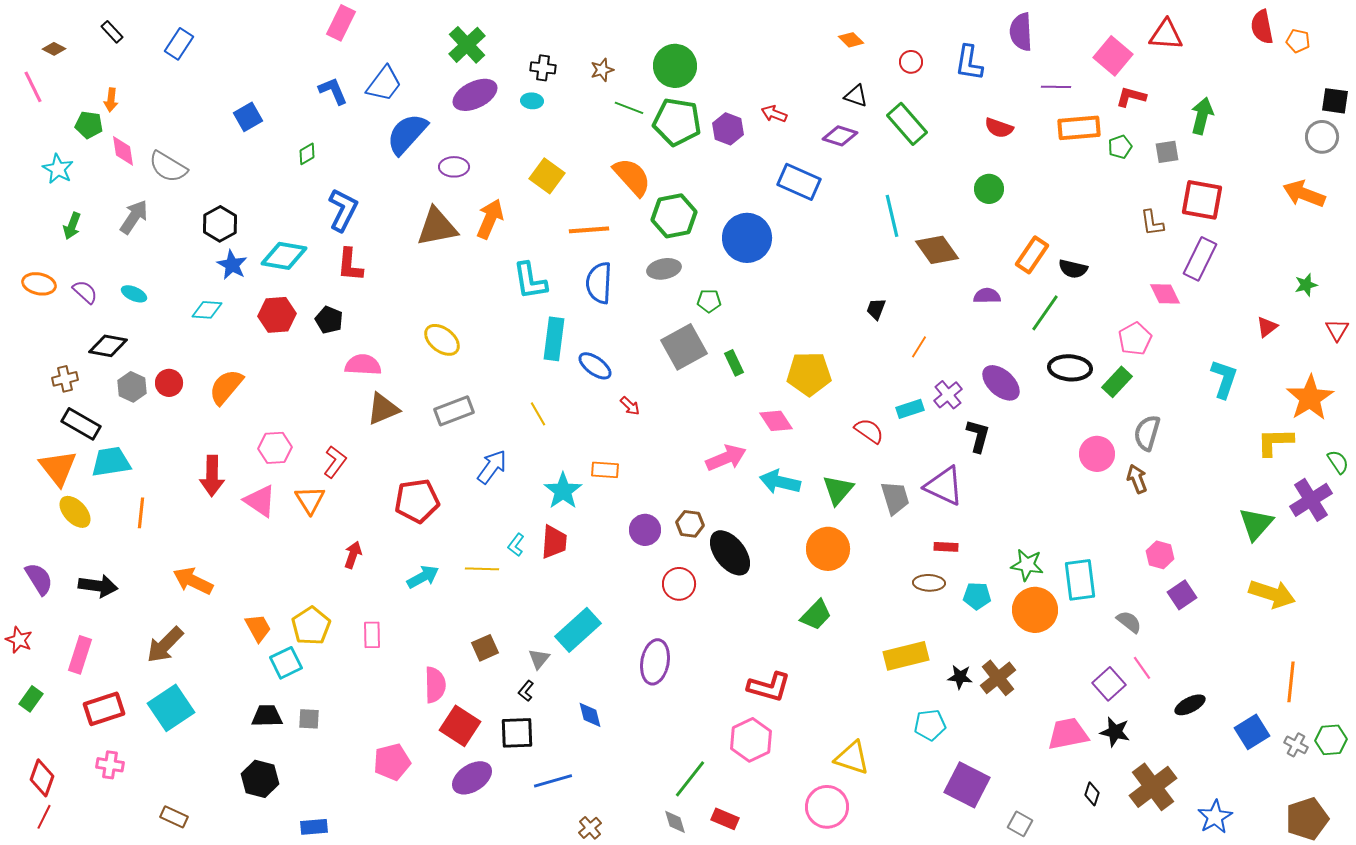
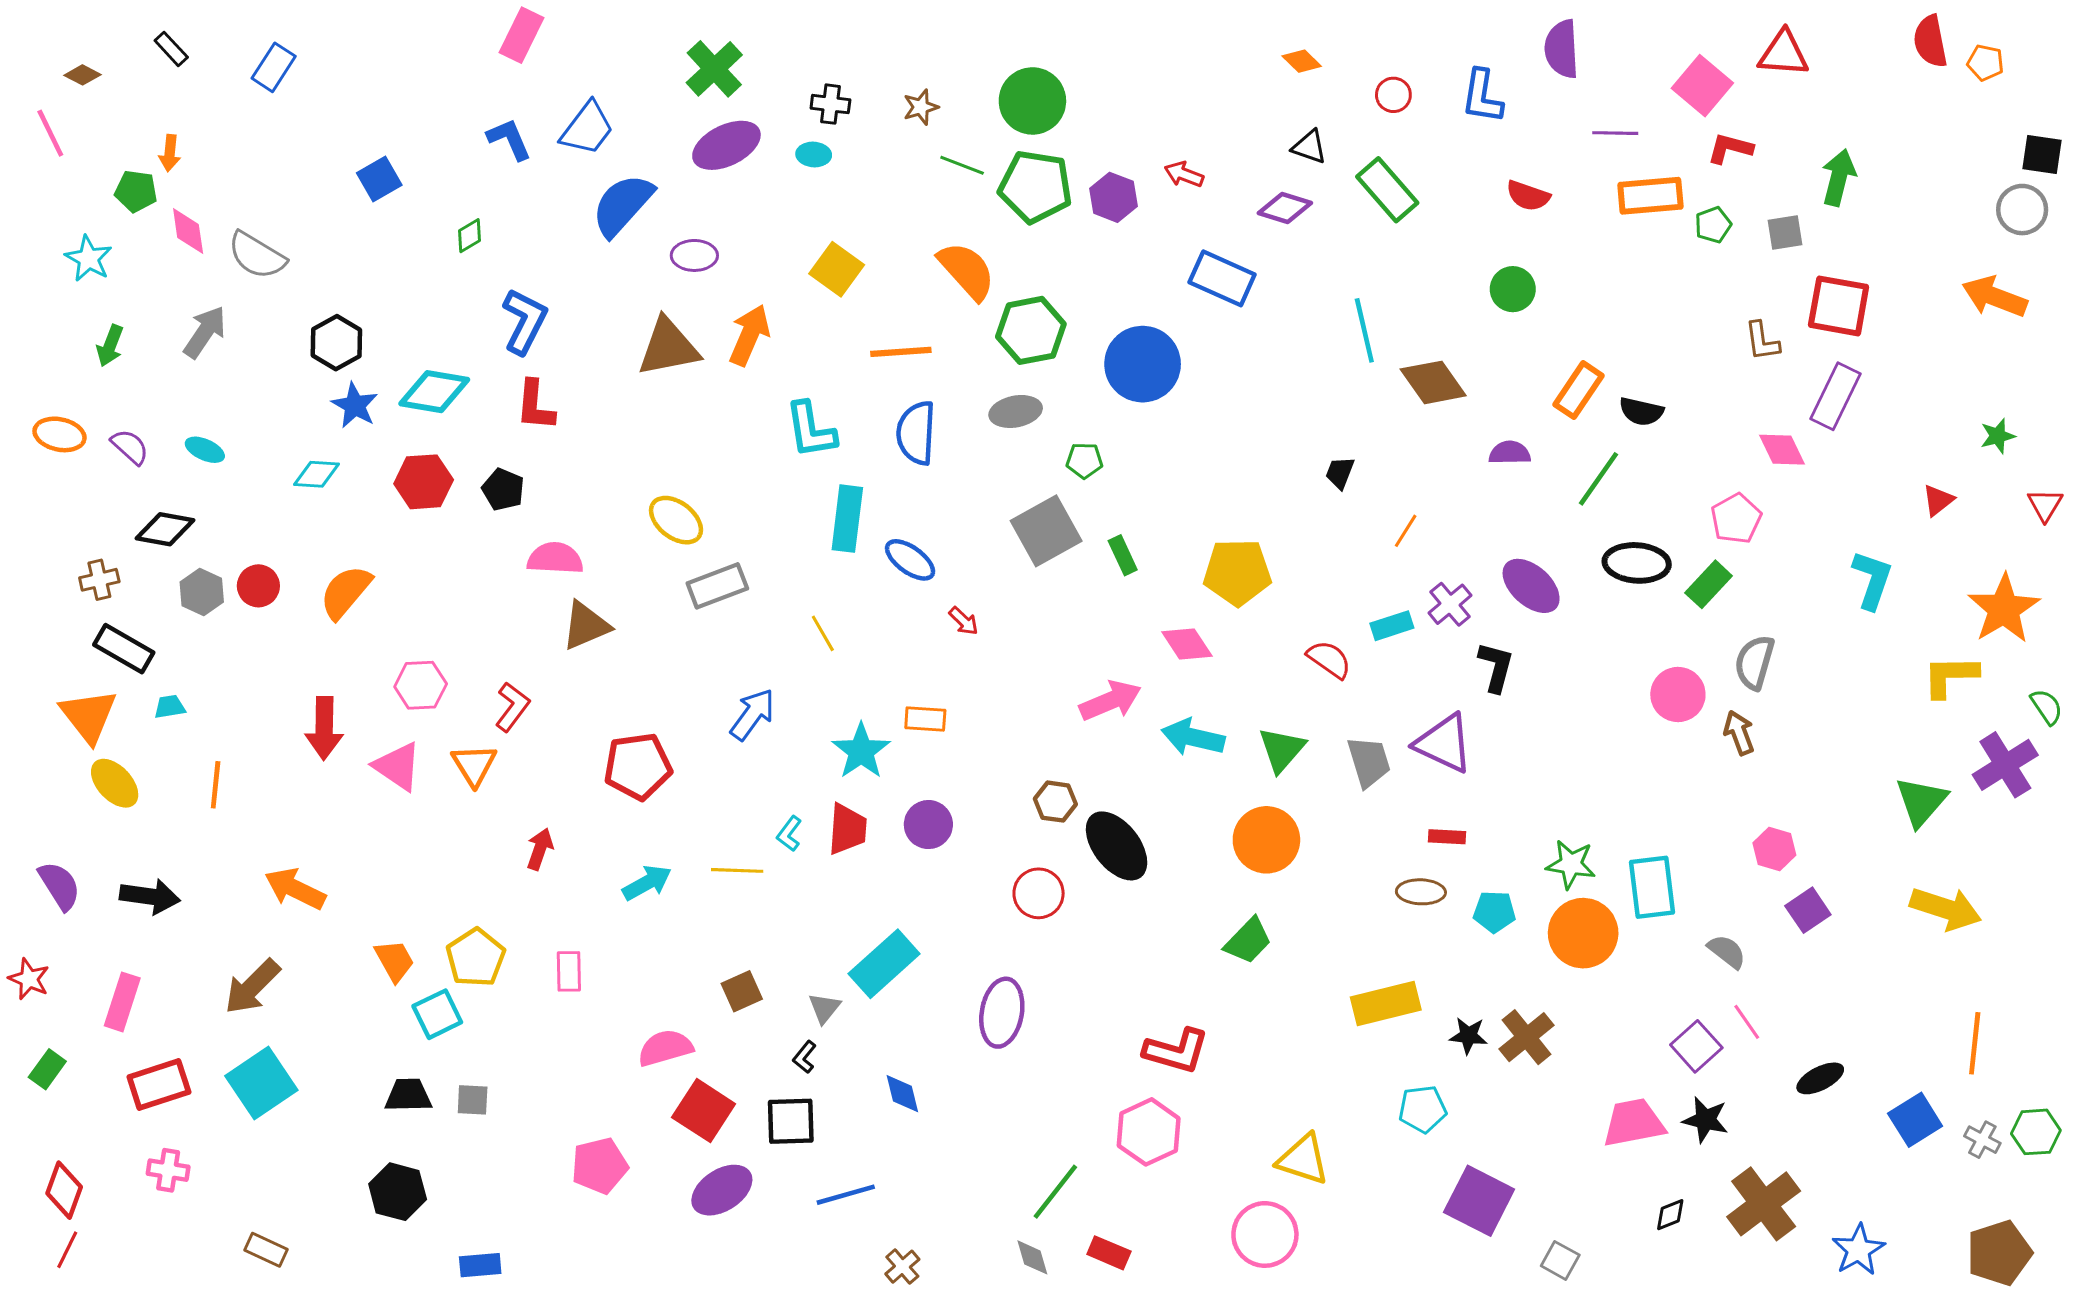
gray rectangle: (454, 411) -> (717, 586), moved
cyan trapezoid: (111, 462) -> (170, 707), size x0.5
purple circle: (645, 530) -> (928, 825), moved
pink semicircle: (435, 685) -> (665, 1048), turned -105
black diamond: (1092, 794) -> (1670, 1215), turned 50

